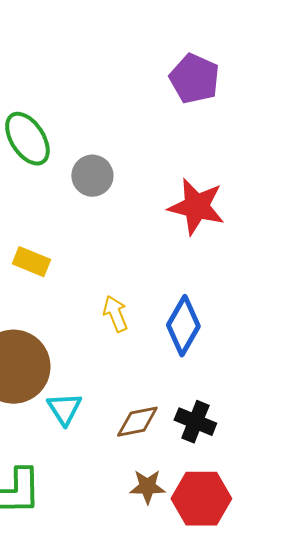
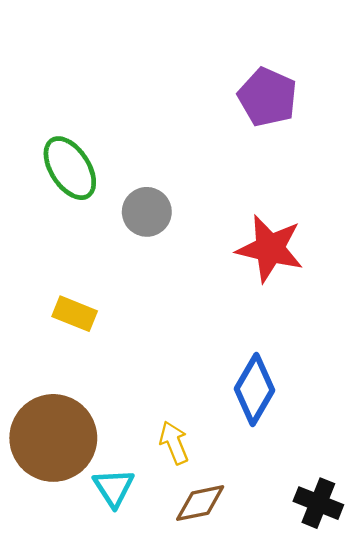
yellow arrow: (115, 314) -> (174, 443), moved
black cross: (195, 422) -> (318, 503), moved

